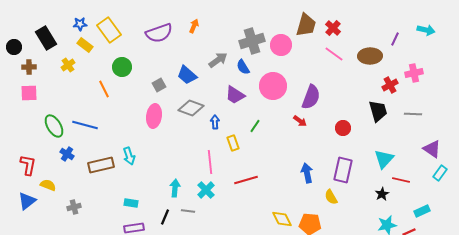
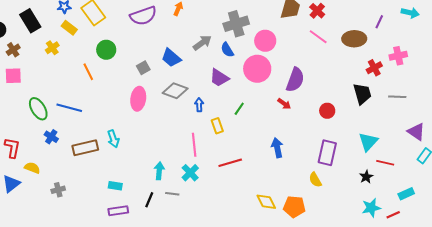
pink circle: (281, 45) -> (265, 41), moved
brown cross: (29, 67) -> (13, 50), turned -32
blue arrow: (307, 173) -> (277, 148), moved

